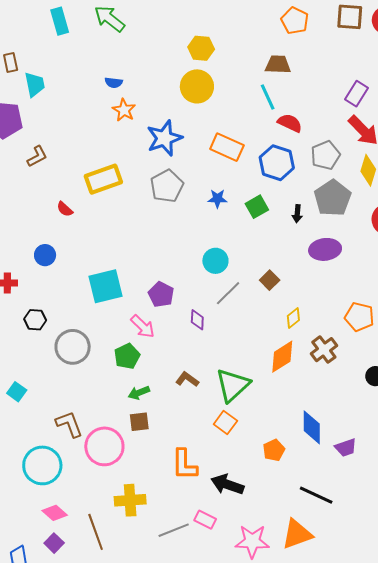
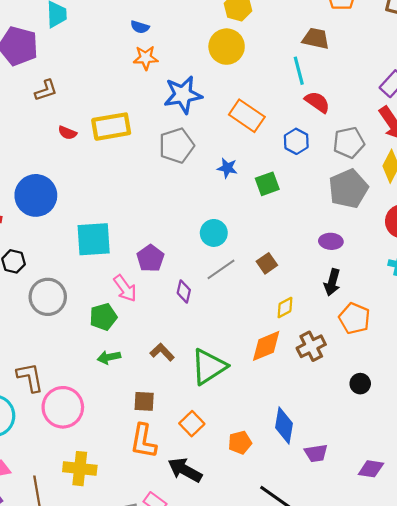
orange star: (124, 110) -> (146, 58), turned 30
blue hexagon: (277, 163) -> (296, 141), size x0.7
red semicircle: (65, 209) -> (67, 133), moved, turned -30
black arrow: (297, 214) -> (332, 282), moved, size x1.4
purple ellipse: (325, 249) -> (331, 241), size x0.7
blue circle: (45, 255) -> (36, 195), size x1.8
brown square: (139, 422) -> (144, 401), moved
orange square: (225, 422) -> (192, 424), moved

